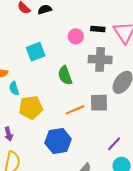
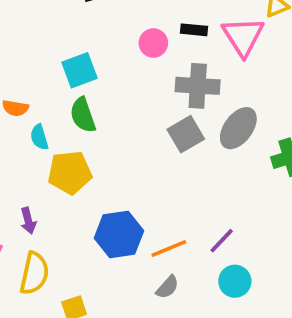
green semicircle: (65, 75) -> (83, 115), moved
gray square: (99, 103) -> (186, 134), moved, turned -30
orange line: (75, 110) -> (169, 248), moved

